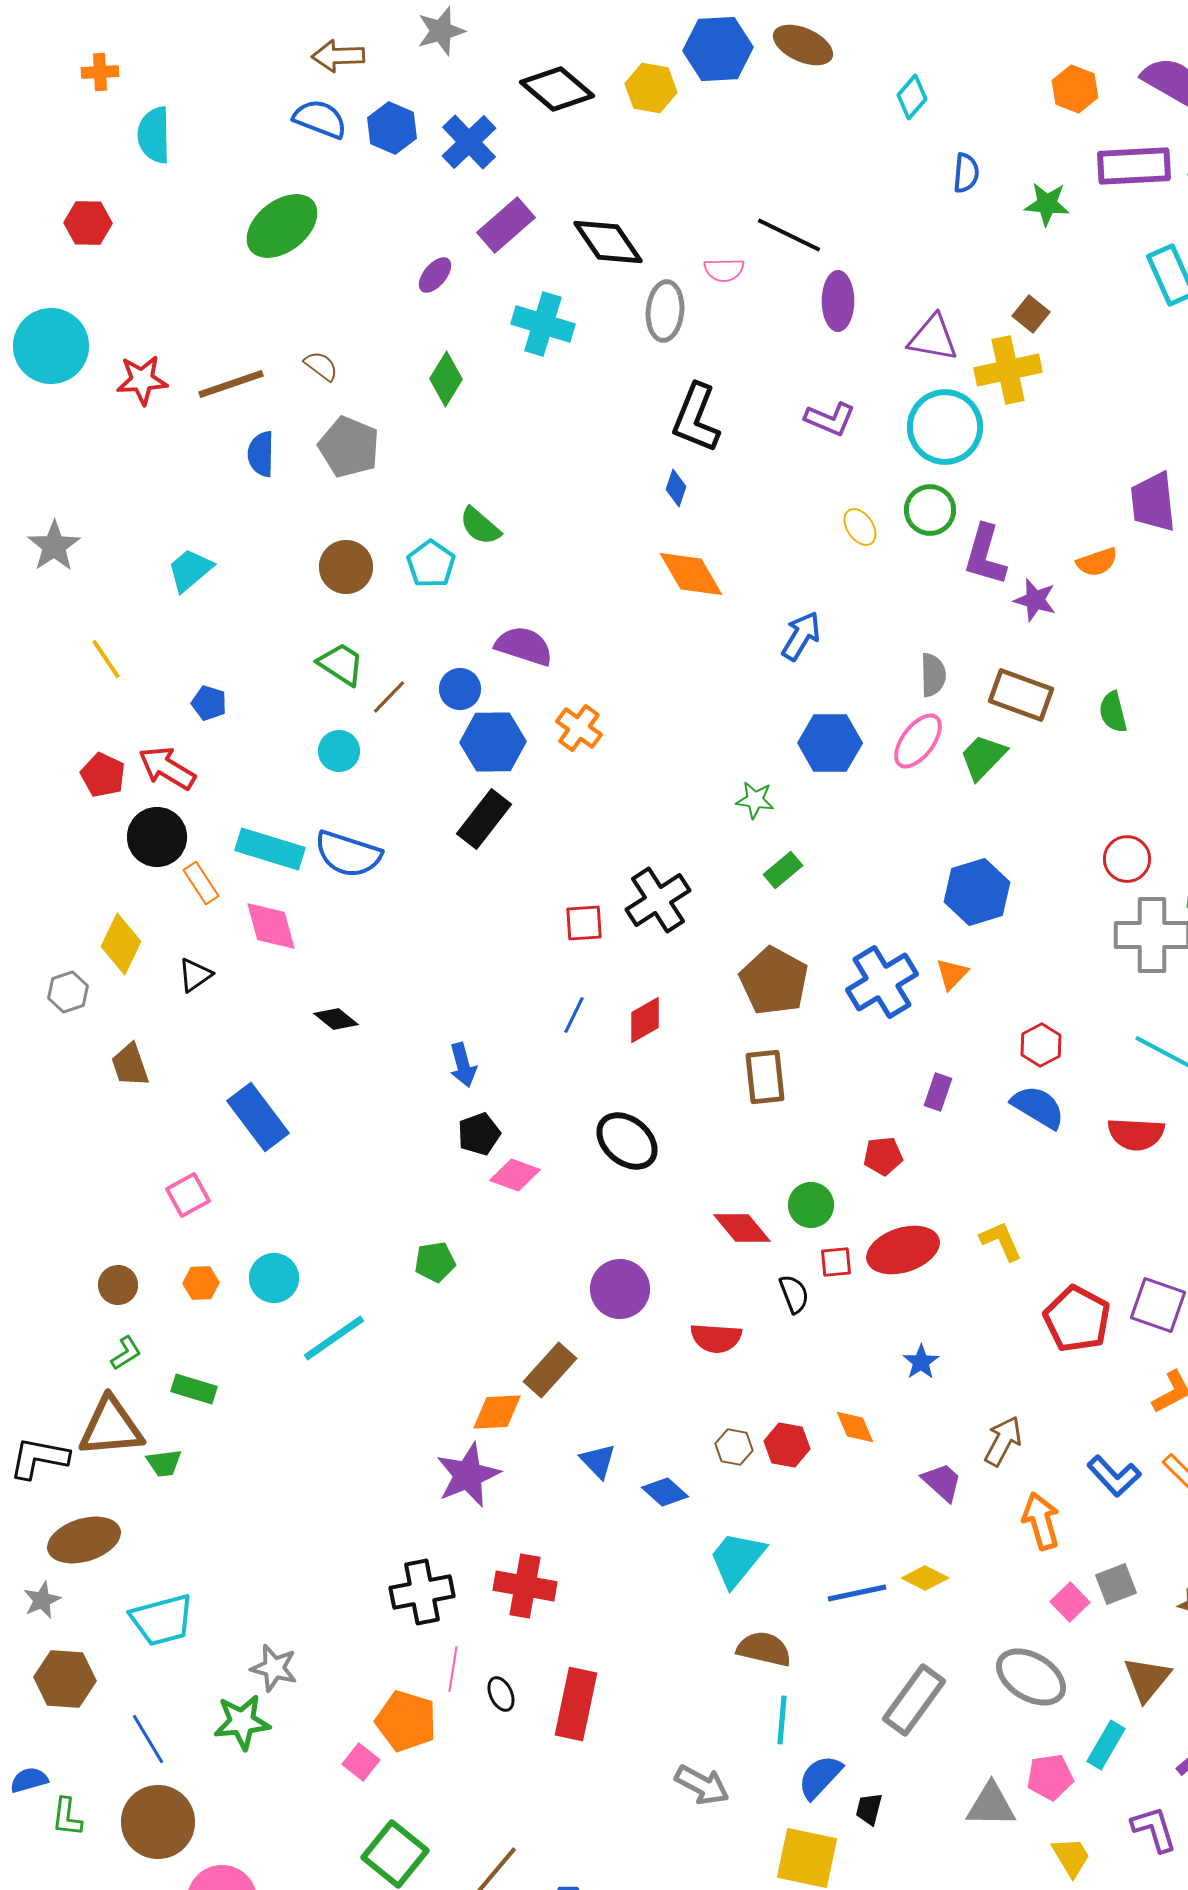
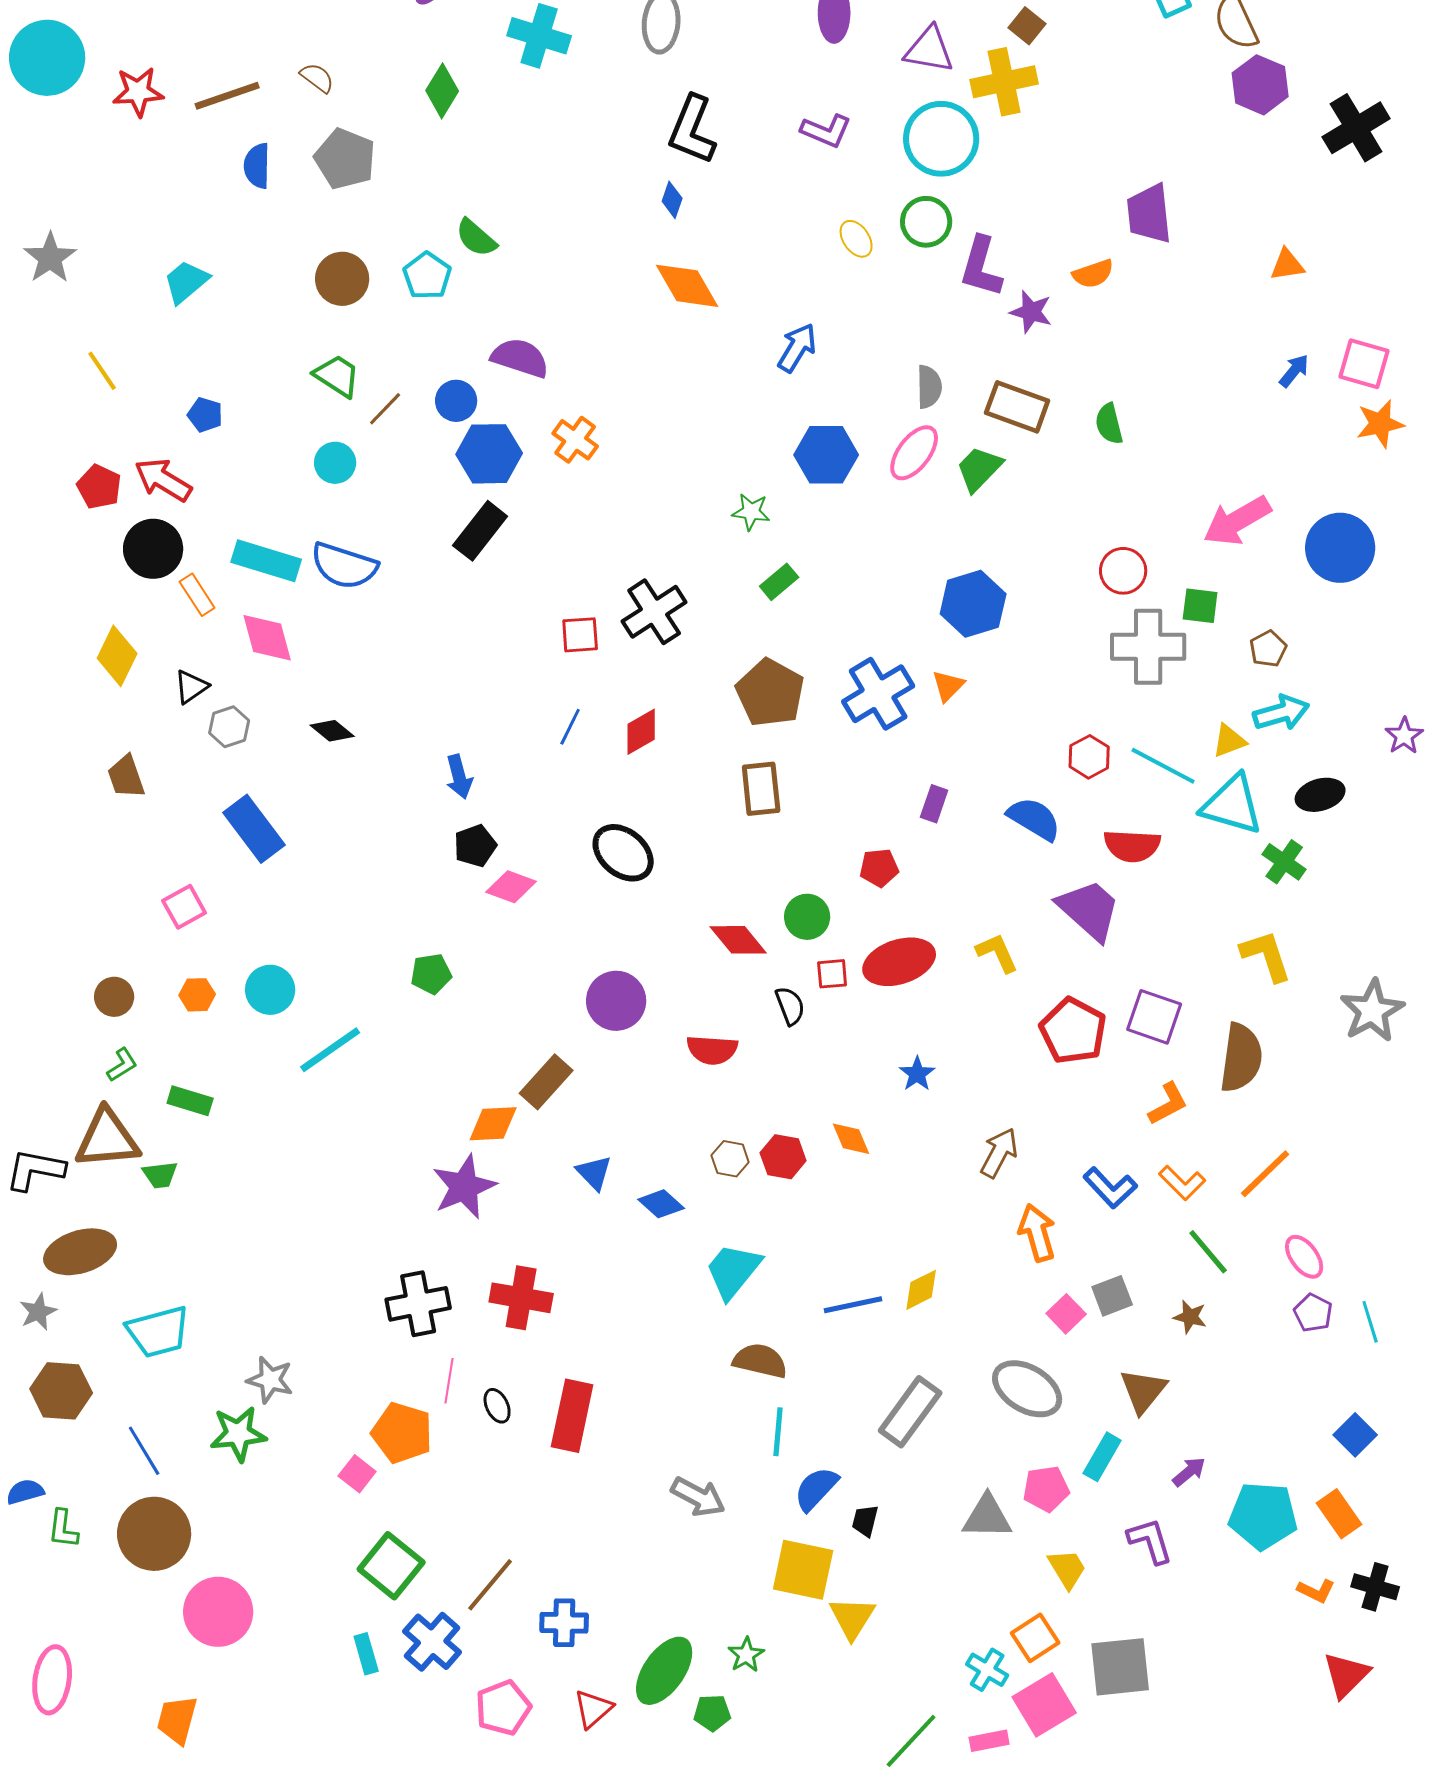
gray hexagon: (68, 992) -> (229, 727), moved
red hexagon: (1041, 1045) -> (1089, 757), moved
purple trapezoid: (942, 1482) -> (1089, 910), moved, size x1.6
yellow diamond: (925, 1578) -> (921, 1290), turned -54

